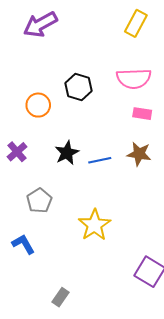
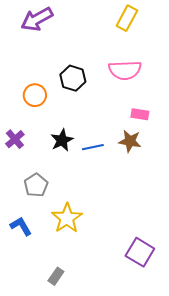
pink rectangle: (142, 114) -> (140, 114), moved
yellow star: (94, 225) -> (67, 218), moved

